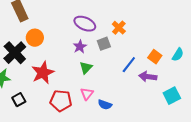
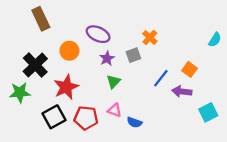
purple ellipse: (85, 24) -> (98, 34), moved
orange circle: (35, 38) -> (69, 51), moved
cyan semicircle: (178, 55) -> (215, 40), moved
pink triangle: (87, 94) -> (115, 110), turned -48
black square: (19, 100) -> (54, 117), moved, size x1.5

